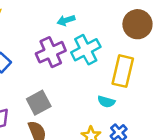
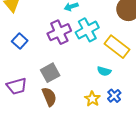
yellow rectangle: (123, 71) -> (117, 47), turned -65

